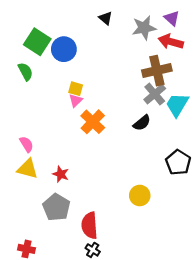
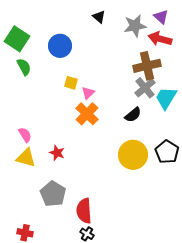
green square: (37, 42) -> (17, 39), moved
pink triangle: (76, 100) -> (88, 93), moved
red star: (61, 174) -> (57, 153), moved
yellow circle: (140, 195) -> (133, 155), moved, size x1.5

